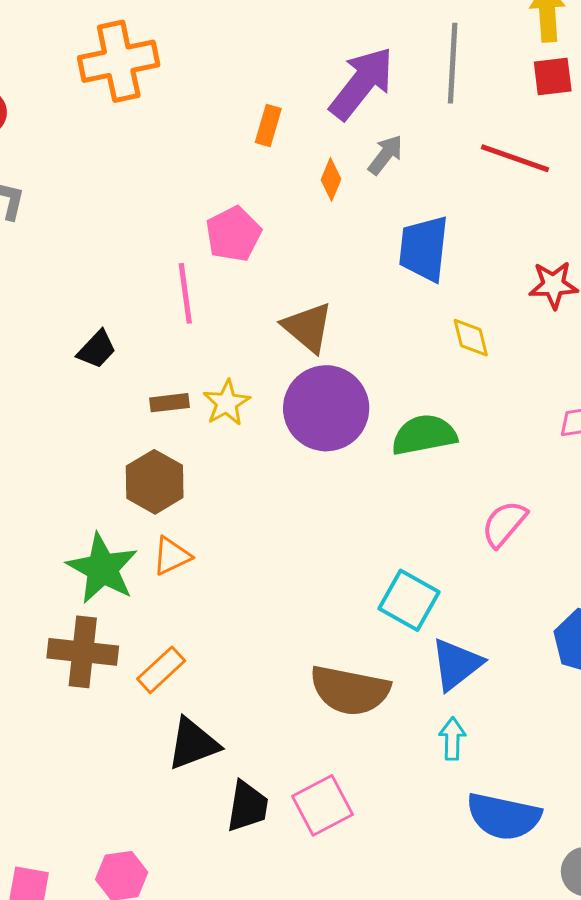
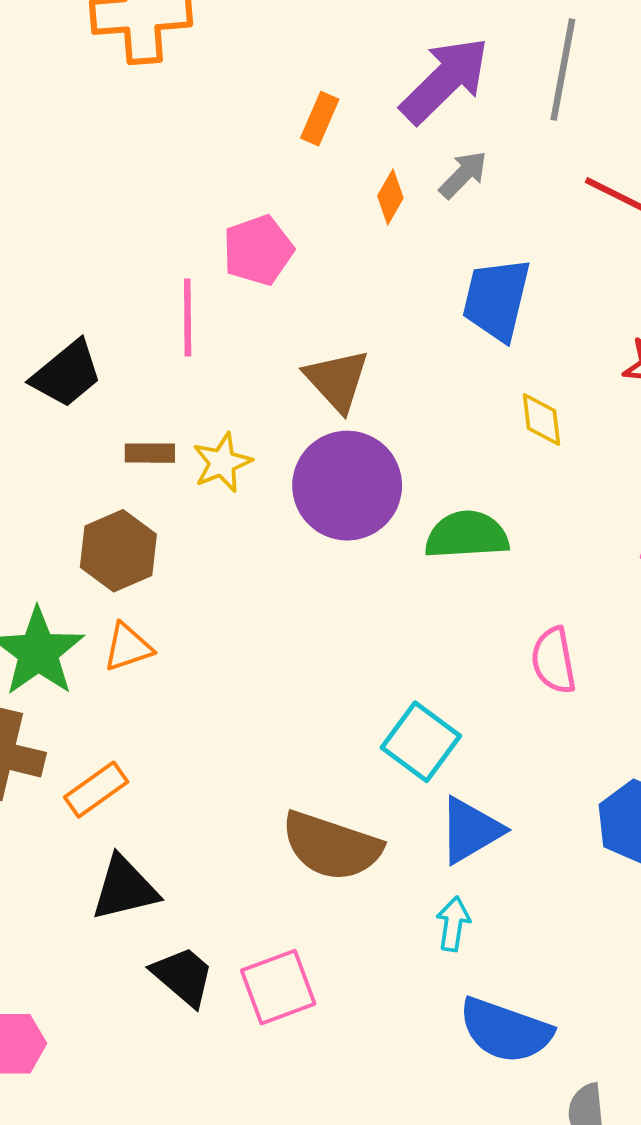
black trapezoid: (97, 349) -> (67, 374), size x1.4
pink semicircle: (504, 524) -> (554, 660), turned -58
black trapezoid: (247, 806) -> (183, 976), turned -66

